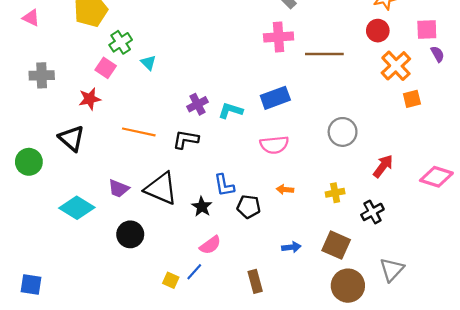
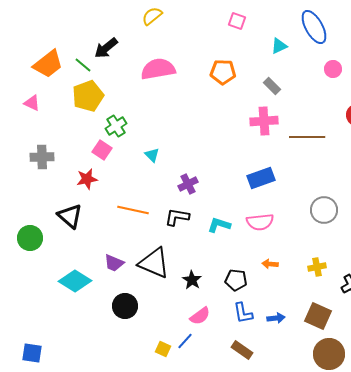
cyan triangle: (148, 63) -> (152, 155), moved
cyan L-shape: (231, 111) -> (219, 225), moved
blue L-shape: (224, 185) -> (243, 313), moved
brown rectangle: (255, 281) -> (242, 350), turned -40

